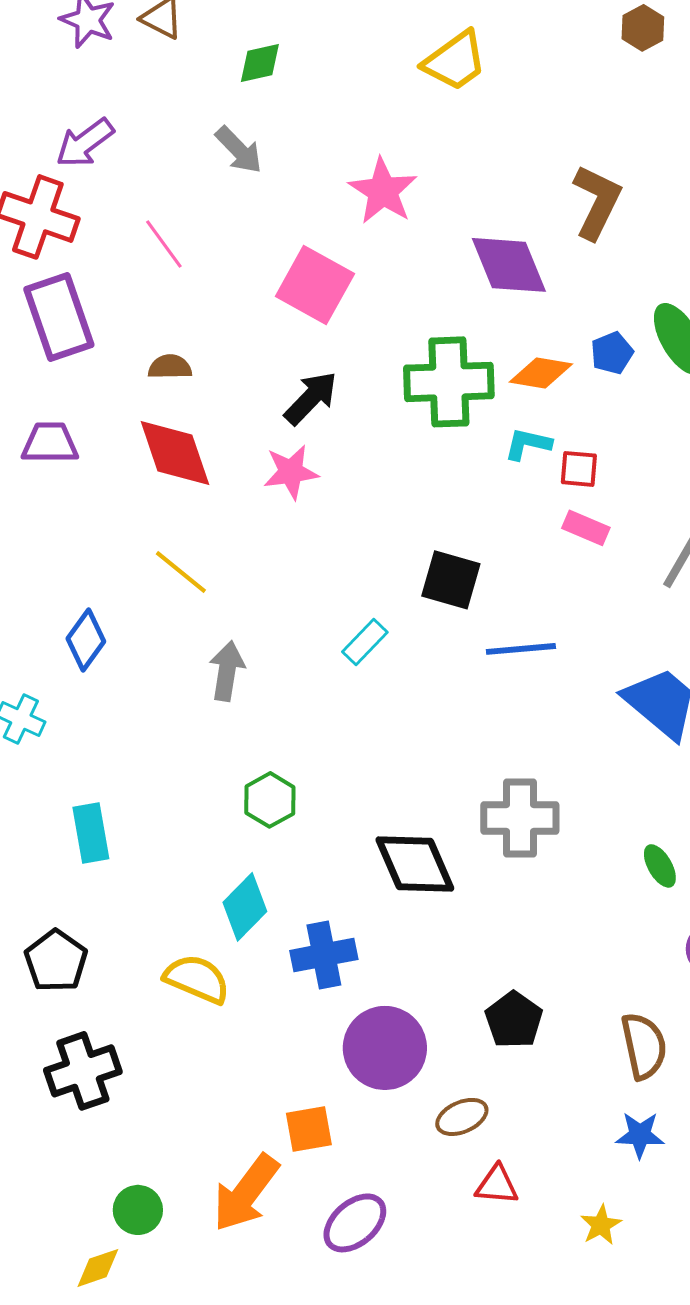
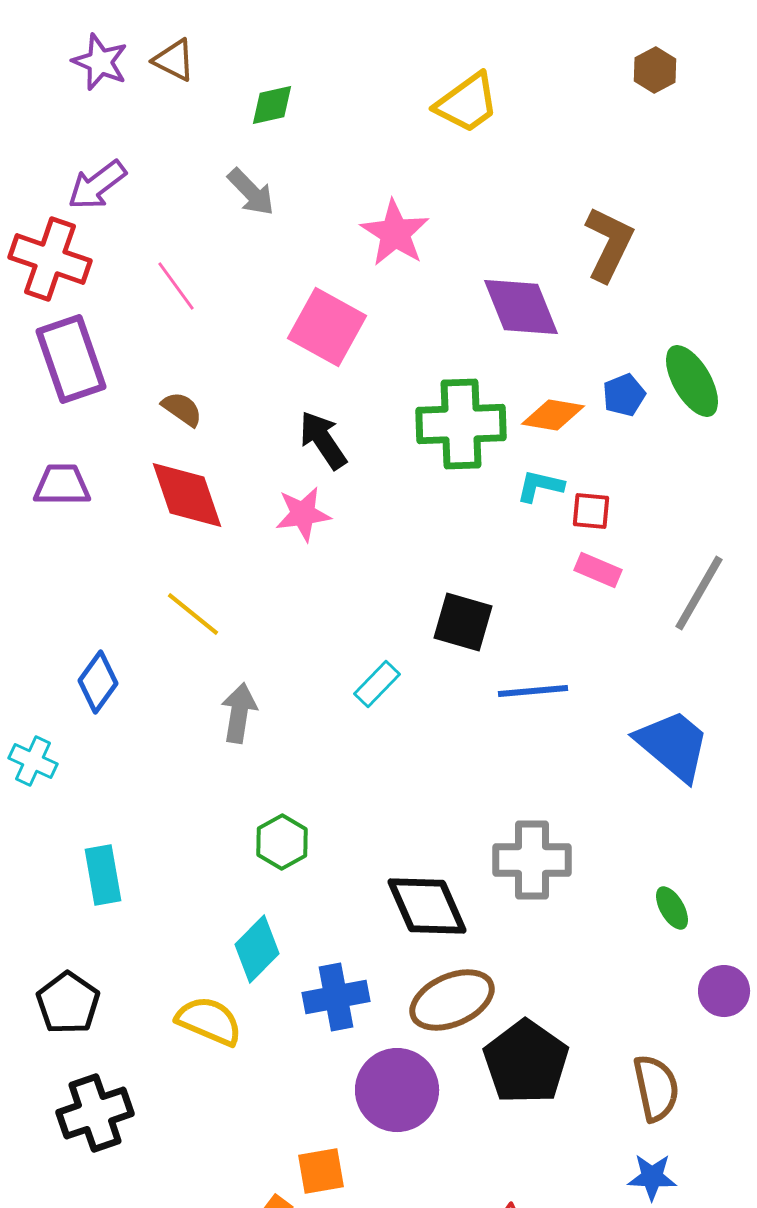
brown semicircle: (170, 367) -> (182, 409), turned 36
black arrow: (311, 398) -> (323, 440), turned -78
black pentagon: (514, 1020) -> (526, 1062), size x1.5
brown ellipse: (462, 1117) -> (452, 1000), moved, size x1.6

